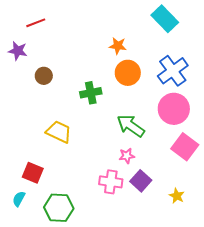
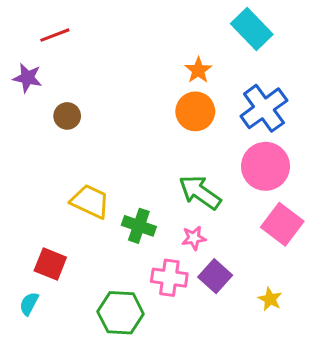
orange star: (118, 46) -> (198, 70), moved, turned 30
green cross: (91, 93) -> (139, 226), moved, turned 30
green hexagon: (59, 208) -> (121, 313), moved

